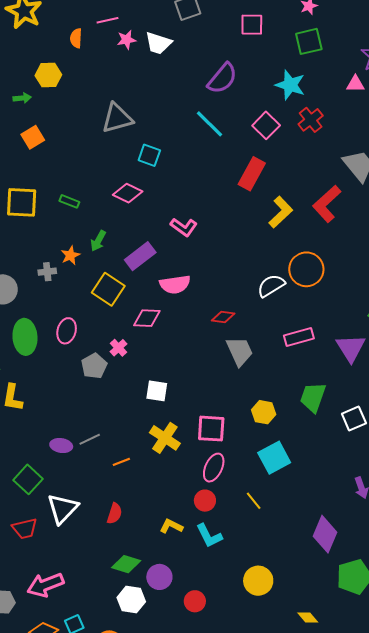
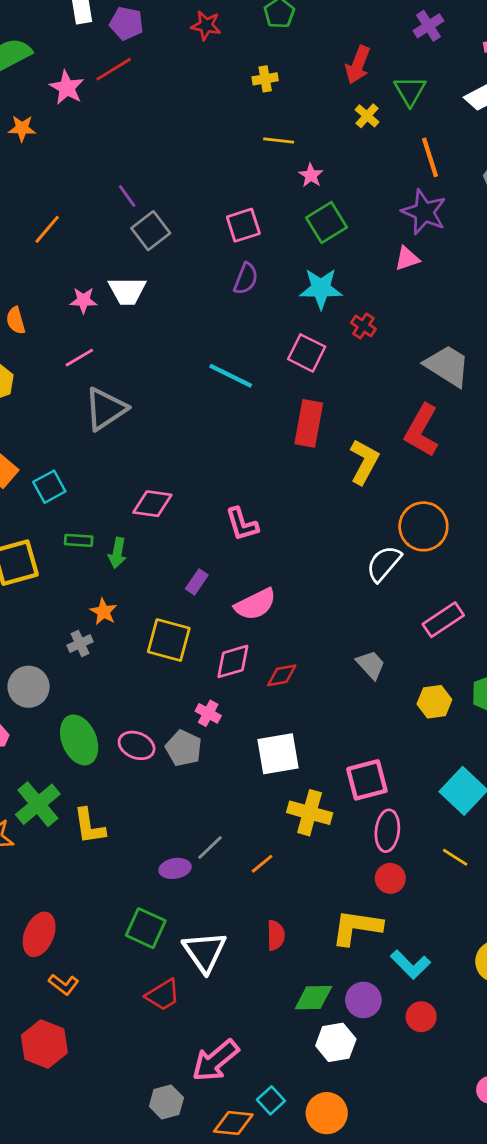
pink line: (107, 20) -> (79, 358), moved
pink star: (126, 40) -> (83, 300), turned 30
purple semicircle: (222, 78) -> (246, 279), moved, size x0.7
red cross: (311, 120) -> (363, 326), size x0.7
cyan square: (149, 155) -> (49, 487), moved, turned -30
pink L-shape: (184, 227) -> (242, 524), turned 56
green arrow: (98, 241) -> (117, 553), moved
purple rectangle: (140, 256) -> (197, 582), size x0.6
red diamond: (223, 317) -> (282, 675), moved
pink ellipse: (67, 331) -> (137, 745), moved, turned -65
gray trapezoid: (240, 351) -> (371, 665), size x0.7
white square: (157, 391) -> (278, 754), size x1.4
yellow hexagon: (264, 412) -> (434, 702), moved
yellow L-shape: (171, 526) -> (357, 927), size x1.6
cyan L-shape: (209, 536) -> (410, 965), moved

